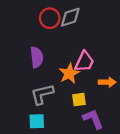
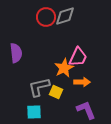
purple semicircle: (37, 57) -> (16, 53), moved
orange arrow: (107, 82) -> (82, 82), moved
yellow square: (79, 100) -> (56, 92), moved, turned 32

